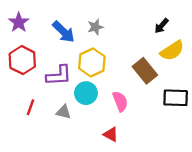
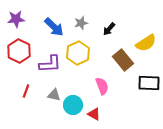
purple star: (19, 22) -> (16, 19), turned 30
black arrow: (161, 26) -> (109, 29), moved
cyan circle: (86, 93) -> (73, 105), moved

